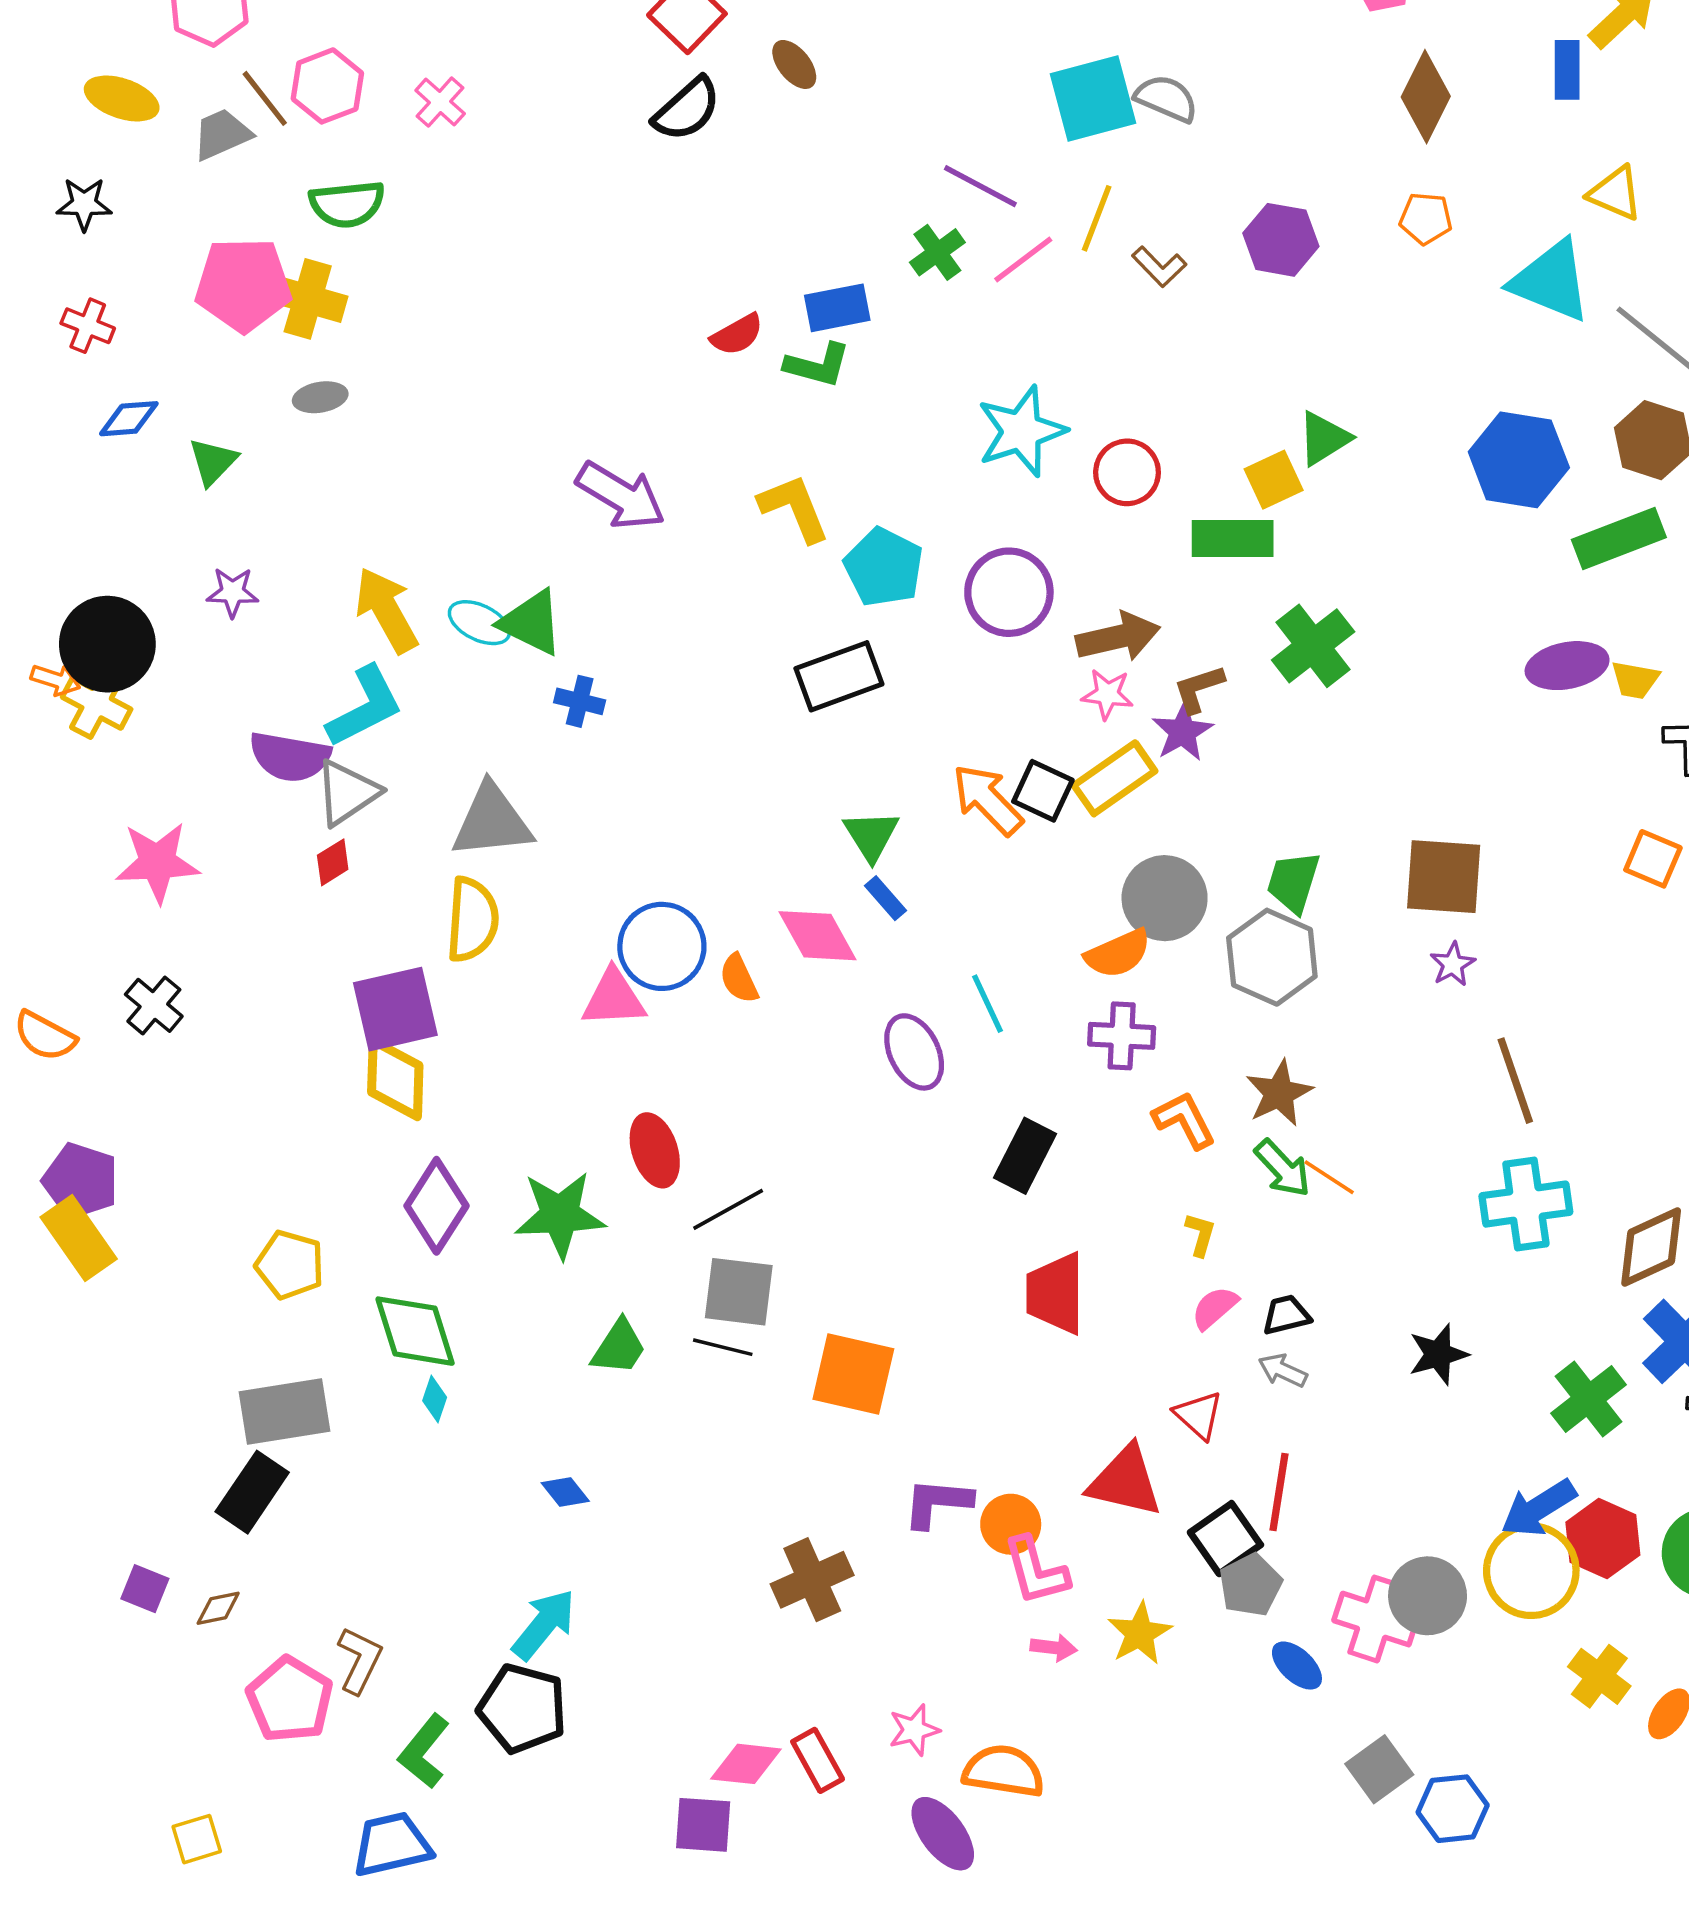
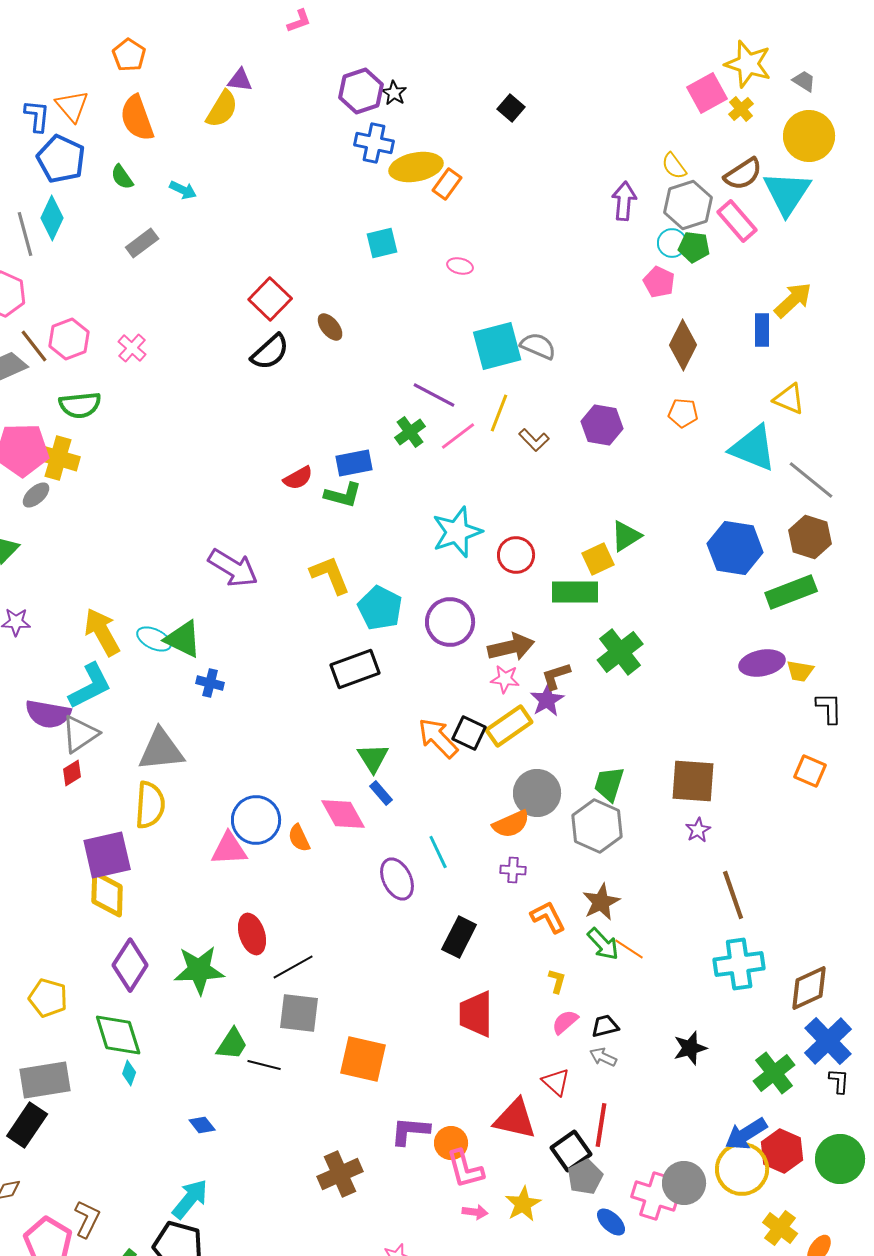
gray ellipse: (320, 397) -> (36, 495), moved, turned -32
purple cross: (1122, 1036) -> (513, 870), size x0.7
black line: (723, 1347) -> (264, 1065), moved

